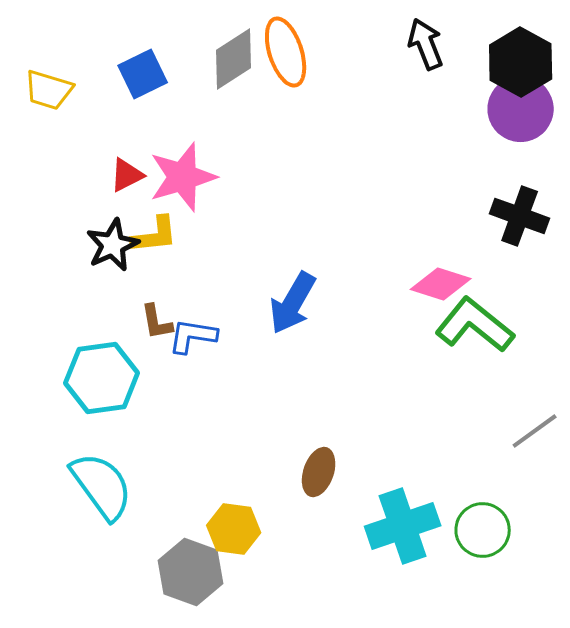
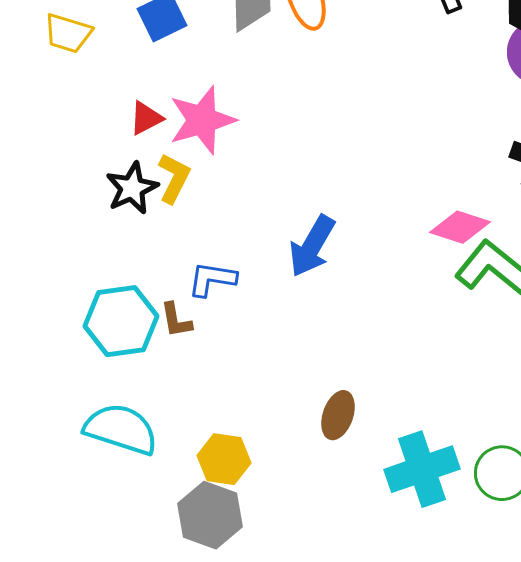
yellow L-shape: (155, 235) -> (174, 178), turned -57
brown L-shape: (157, 322) -> (176, 320), moved
cyan semicircle: (102, 486) -> (121, 429), turned -36
yellow hexagon: (234, 529) -> (224, 459), moved

